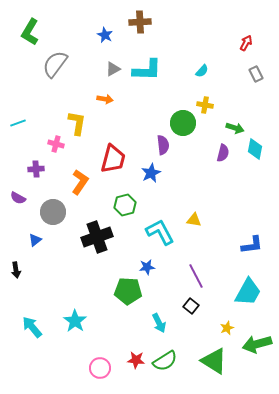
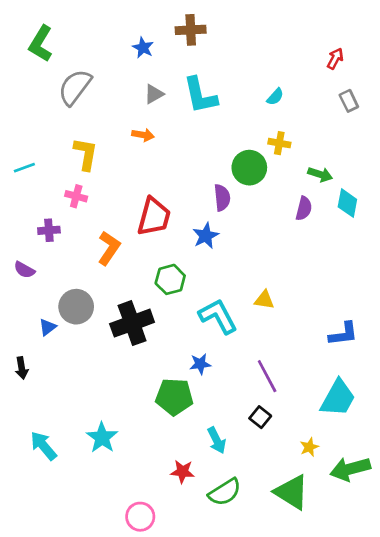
cyan L-shape: (147, 70) -> (200, 95), turned 76
yellow L-shape: (77, 123) -> (86, 154), moved
gray circle: (53, 212) -> (76, 307), moved
red star: (136, 360) -> (183, 472), moved
pink circle: (100, 368) -> (140, 517), moved

